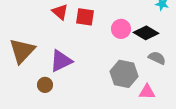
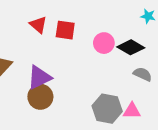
gray hexagon: (124, 74) -> (107, 109), moved
brown circle: (45, 85) -> (40, 97), moved, size x1.5

